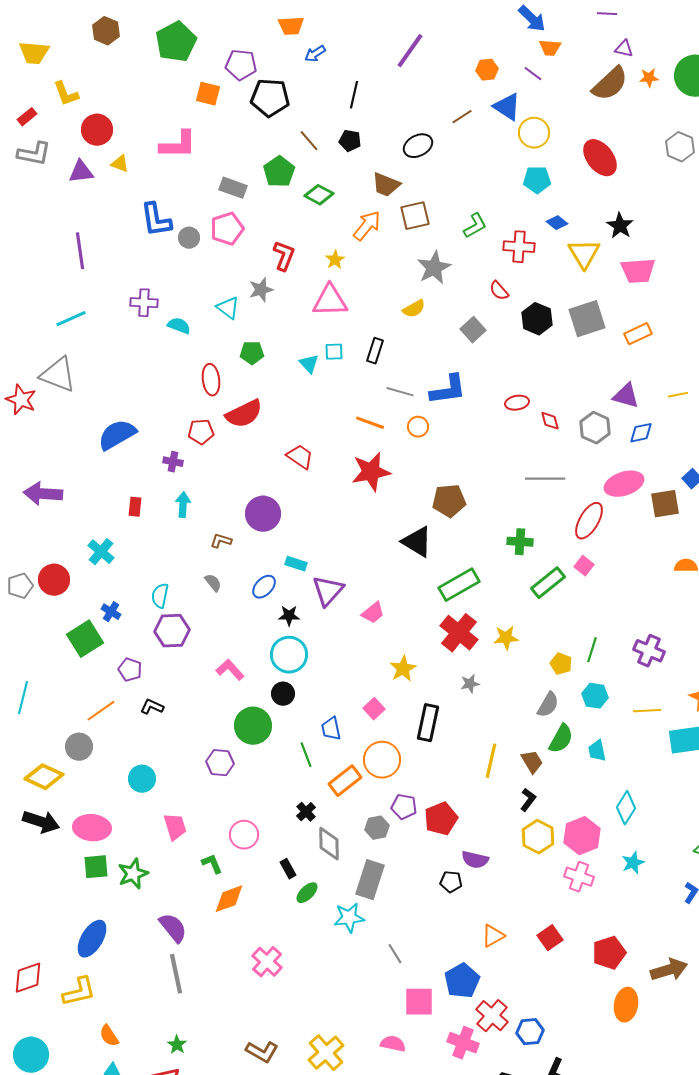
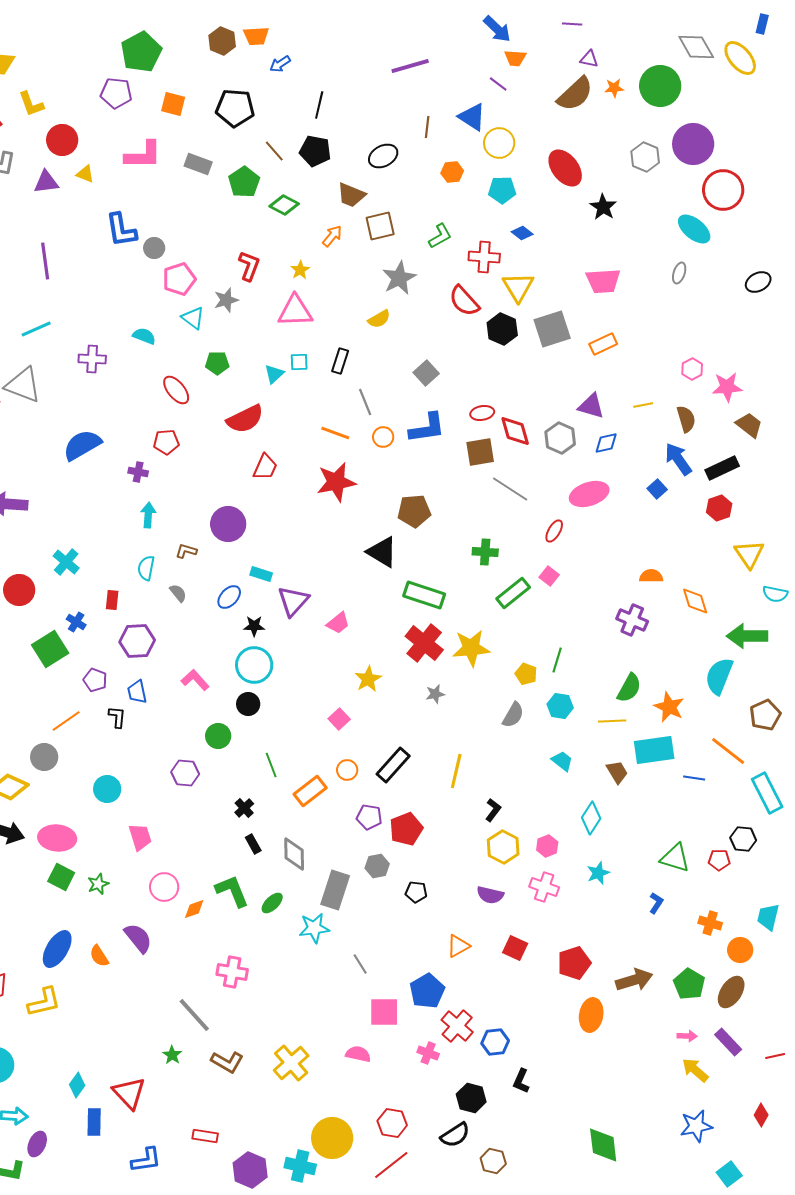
brown hexagon: (106, 31) -> (222, 41), moved
purple line: (410, 51) -> (410, 66), moved, turned 39
purple pentagon: (241, 65) -> (116, 93), moved
orange hexagon: (487, 70) -> (452, 172), moved
brown line: (462, 117) -> (427, 127), turned -50
black pentagon: (350, 141) -> (315, 151), size x1.4
gray rectangle: (233, 188) -> (198, 164), moved
orange arrow: (367, 226) -> (332, 236), size x0.7
black star: (620, 226) -> (603, 207), moved
pink pentagon: (227, 229) -> (179, 279), moved
yellow triangle: (584, 254) -> (518, 287), moved
red semicircle: (499, 291) -> (464, 301), size x1.6
purple cross: (144, 303) -> (92, 359), moved
gray square: (473, 330) -> (426, 373), moved
cyan triangle: (309, 364) -> (274, 374), turned 30
red ellipse: (211, 380) -> (176, 390), turned -32
blue L-shape: (448, 390) -> (427, 428), moved
gray line: (400, 392) -> (365, 402), turned 52
red semicircle: (244, 414) -> (245, 419), moved
red diamond: (550, 421) -> (515, 431), size x1.6
red trapezoid: (300, 457) -> (265, 467), turned 80
gray line: (545, 479) -> (510, 489), turned 33
brown square: (665, 504) -> (480, 452), moved
red rectangle: (135, 507) -> (112, 600), moved
red ellipse: (589, 521) -> (554, 531), size x0.6
green rectangle: (459, 585) -> (424, 595), turned 48
cyan semicircle: (160, 596) -> (146, 568), moved
yellow star: (506, 638) -> (471, 648), size x1.5
purple cross: (649, 651) -> (632, 620), moved
black L-shape: (152, 707) -> (117, 717), turned 70
black rectangle: (428, 723) -> (393, 765), moved, turned 30
green circle: (253, 726) -> (218, 736), size x0.7
blue trapezoid: (331, 729) -> (137, 692), moved
green semicircle: (561, 739) -> (629, 688), moved
cyan trapezoid: (597, 751) -> (562, 761), turned 140
orange circle: (382, 760) -> (347, 770), size x0.6
brown trapezoid: (532, 762) -> (617, 772), moved
black cross: (306, 812) -> (244, 808), moved
gray hexagon: (377, 828) -> (377, 866), moved
pink circle: (244, 835) -> (164, 887), moved
pink hexagon: (582, 836) -> (547, 846), size x0.6
purple semicircle: (475, 860) -> (490, 895), moved
green L-shape: (212, 864) -> (232, 891), moved, size x1.6
green square: (96, 867) -> (61, 877), turned 32
black rectangle: (288, 869) -> (253, 844), moved
green star: (133, 874) -> (98, 884), size x0.7
orange diamond: (229, 899) -> (194, 909), size x0.7
red square: (550, 938) -> (515, 948), turned -30
pink cross: (267, 962) -> (232, 972), turned -32
gray line: (176, 974) -> (194, 1015), moved, turned -30
orange semicircle: (109, 1036) -> (99, 956), moved
pink cross: (463, 1043) -> (428, 1053), size x0.7
green star: (177, 1045) -> (172, 1055), moved

